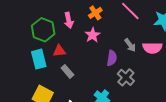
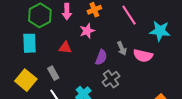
red triangle: (59, 51) -> (65, 48), moved
gray rectangle: (67, 71) -> (53, 73), moved

